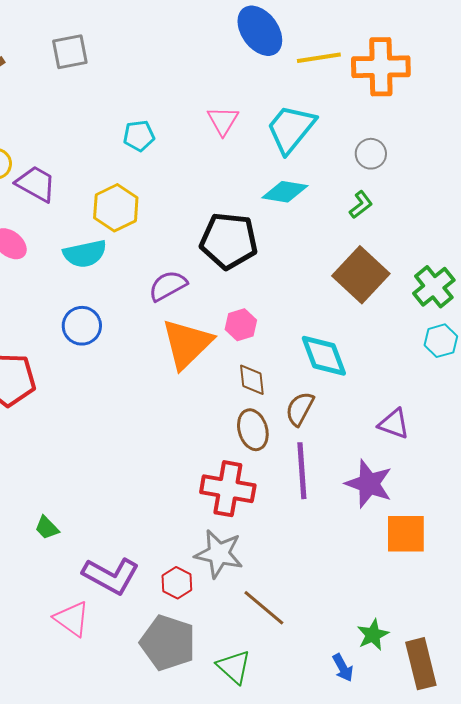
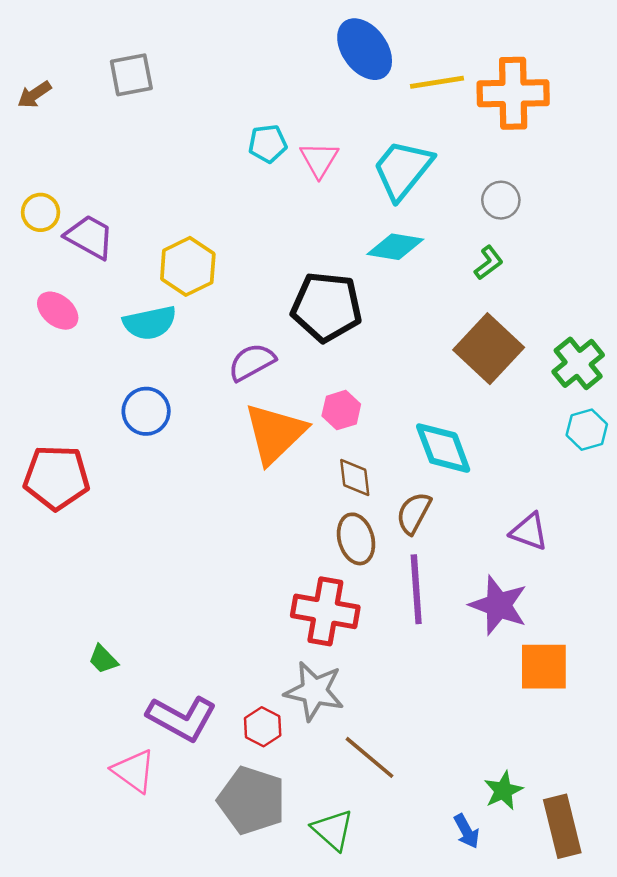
cyan pentagon: (139, 136) -> (268, 144), moved

